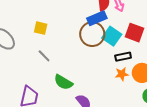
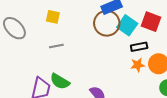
gray line: (44, 56) -> (56, 46), turned -56
green semicircle: (63, 82) -> (60, 81), moved

